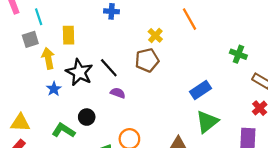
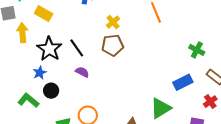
yellow rectangle: (68, 35) -> (44, 14), turned -66
yellow cross: (155, 35) -> (113, 22), moved
blue star: (54, 89) -> (40, 73), moved
blue rectangle: (200, 90) -> (183, 82), moved

